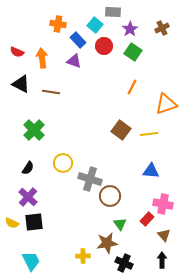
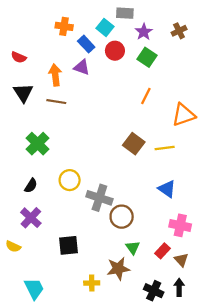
orange arrow: (42, 58) -> (55, 75), moved
black triangle: (21, 84) -> (23, 93), turned 30
blue triangle: (151, 171) -> (167, 189), turned 30
red rectangle: (147, 219) -> (162, 251), moved
black square: (34, 222) -> (68, 245), moved
black cross: (124, 263) -> (154, 291), moved

